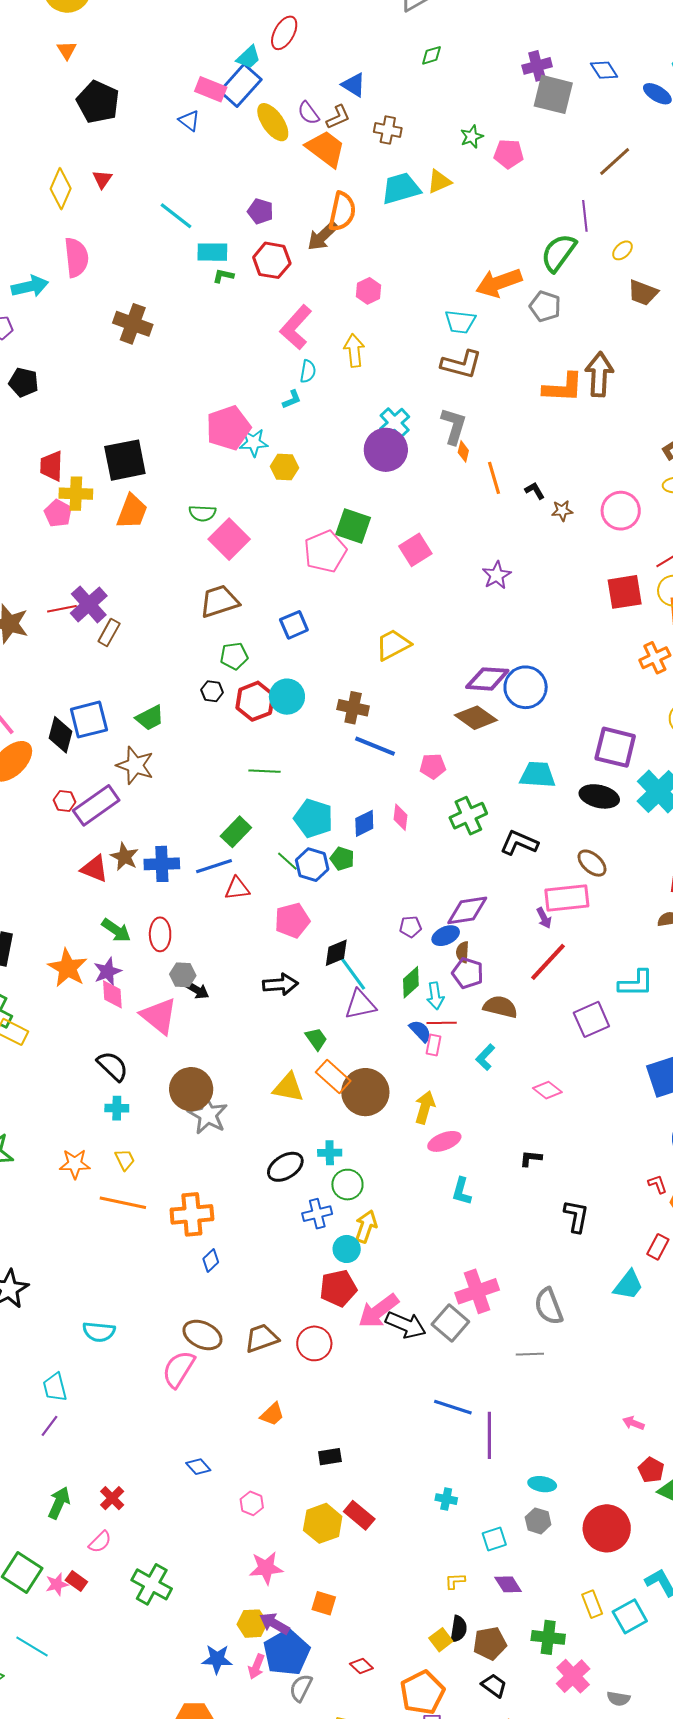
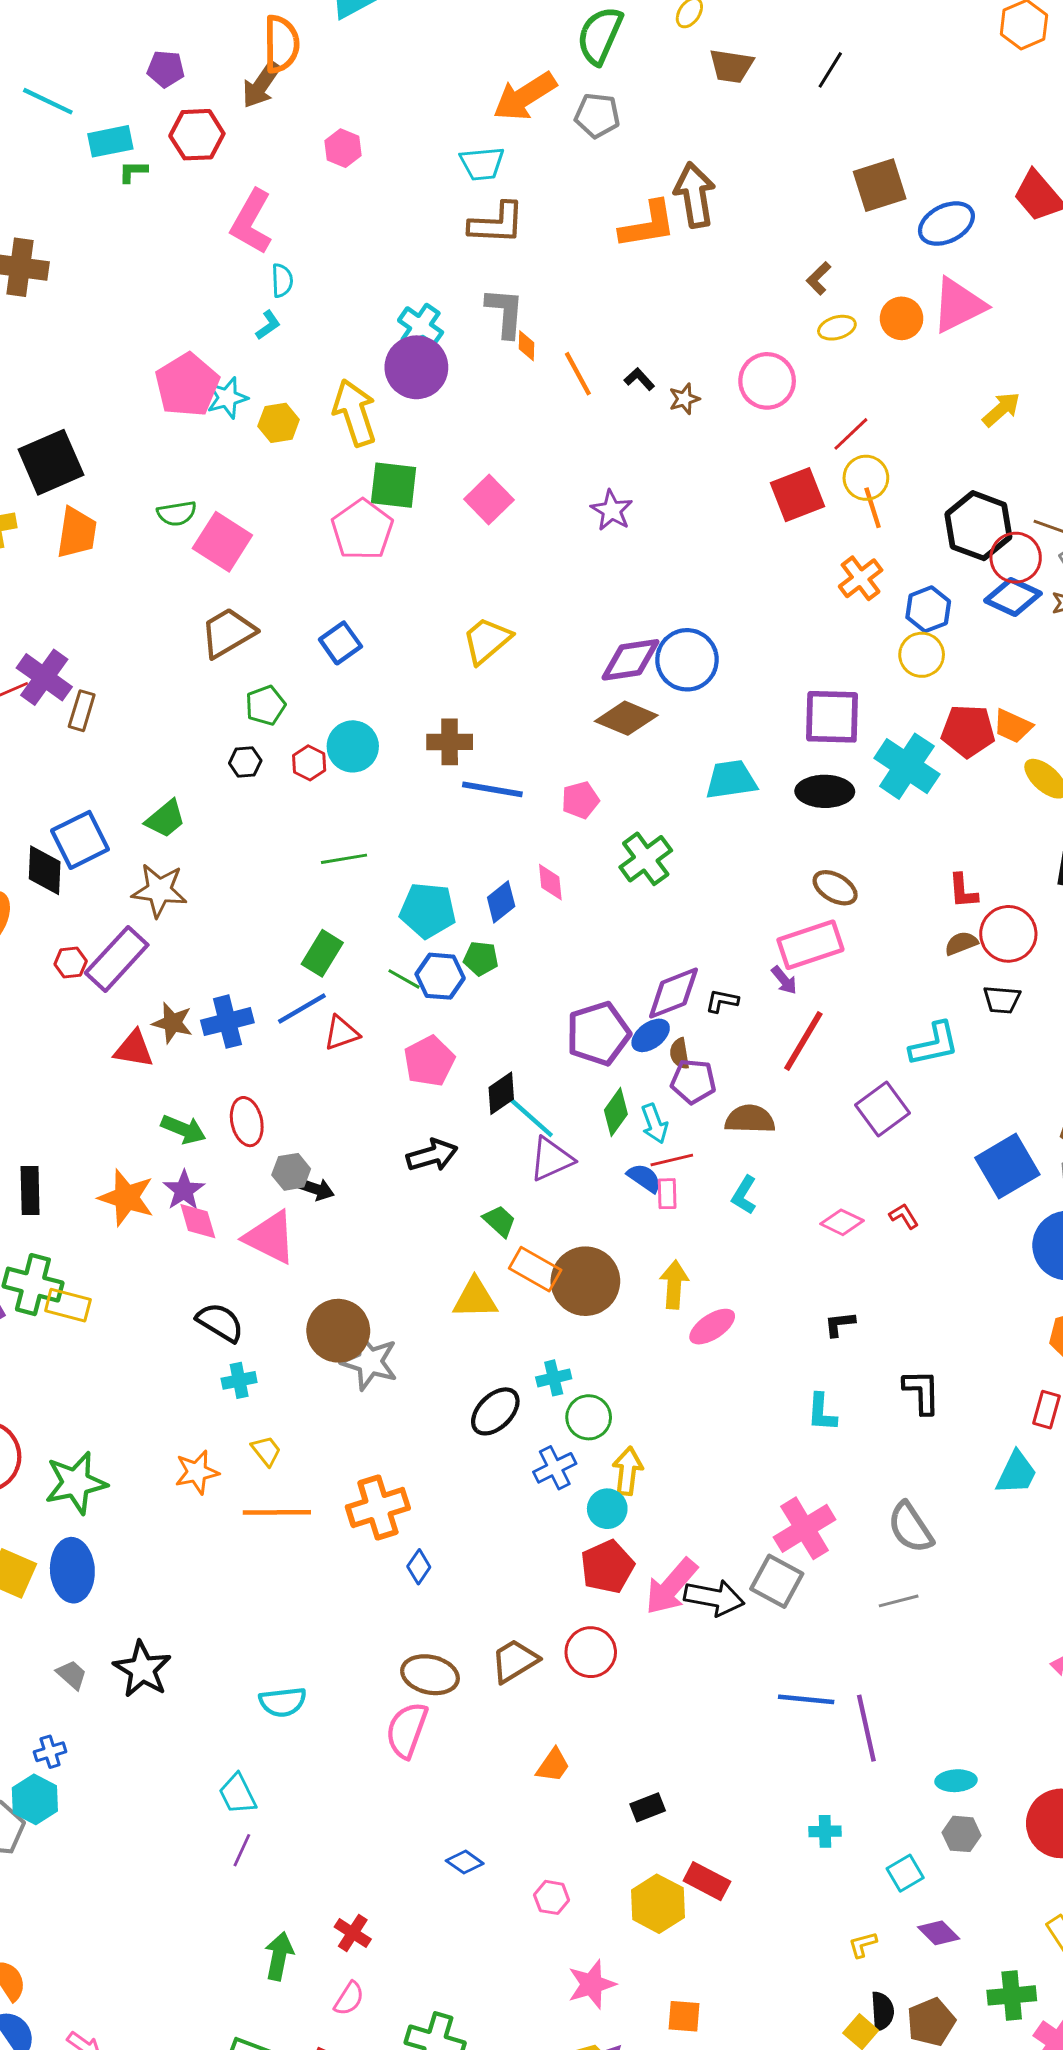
yellow arrow: (354, 351) -> (355, 413), moved, size x1.4
red hexagon: (255, 701) -> (309, 763), size x0.6
black L-shape: (519, 843) -> (722, 1001), moved, size x0.6
purple pentagon: (411, 927) -> (598, 1034), size x2.0
red L-shape: (657, 1184) -> (904, 1216), moved
cyan L-shape: (462, 1191) -> (822, 1412), moved

